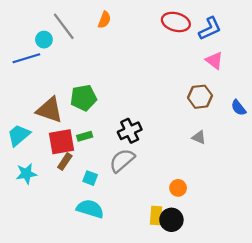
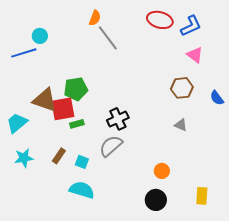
gray line: (64, 26) -> (108, 38), moved
red square: (62, 142) -> (63, 109), moved
brown rectangle: (65, 162) -> (59, 156), moved
yellow rectangle: (156, 215) -> (202, 196), moved

